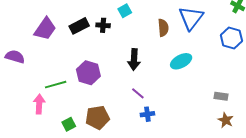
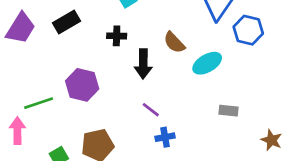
black cross: (103, 25) -> (117, 36), moved
brown semicircle: (163, 28) -> (174, 43), moved, turned 144
blue hexagon: (231, 38) -> (248, 30), moved
gray rectangle: (221, 96) -> (228, 111), moved

